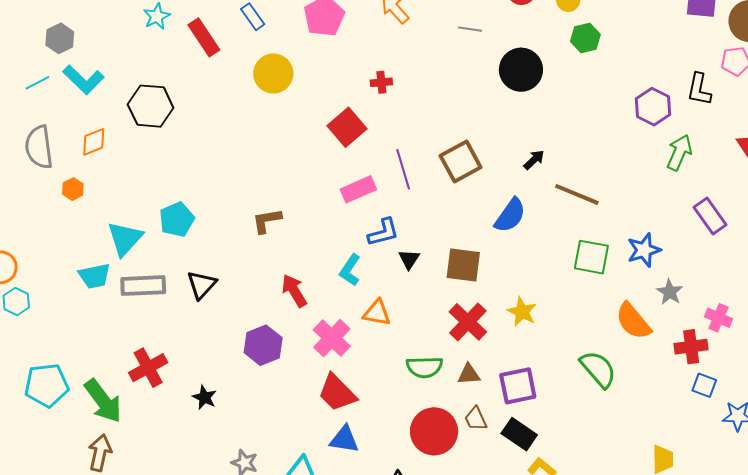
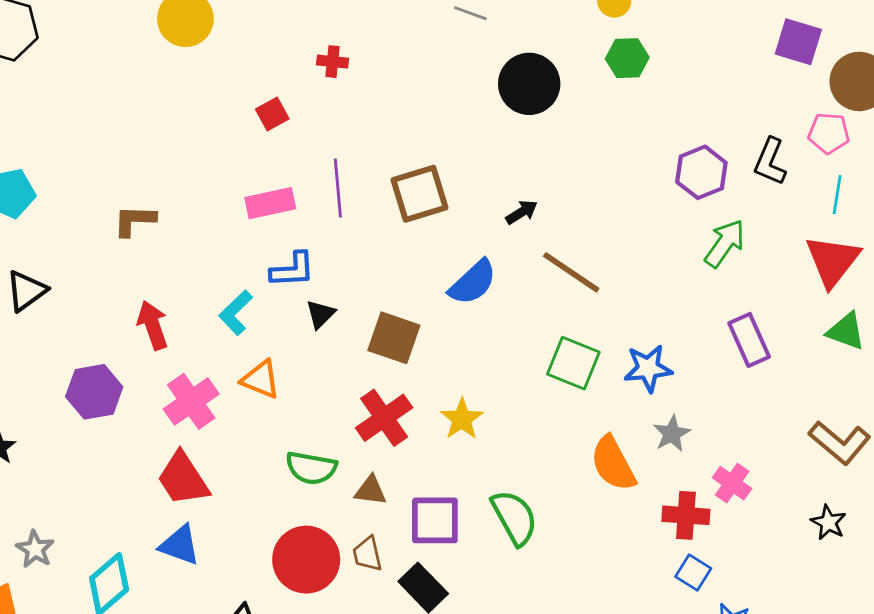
red square: (347, 127) -> (272, 114), size x0.6
green semicircle: (598, 369) -> (514, 518), moved

